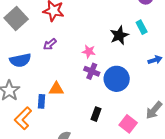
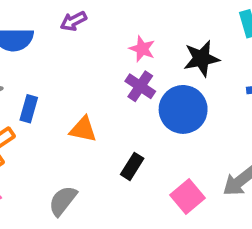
black star: (119, 35) -> (201, 59), moved
orange triangle: (56, 89) -> (83, 129), moved
blue rectangle: (41, 101) -> (29, 109), moved

